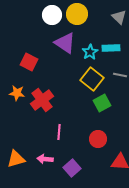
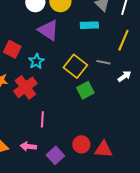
cyan rectangle: (111, 48) -> (89, 25), moved
cyan star: (90, 52) -> (36, 61), moved
red circle: (98, 139) -> (81, 144), moved

